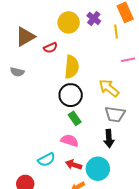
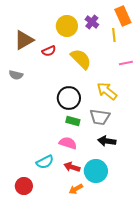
yellow semicircle: (72, 67) -> (81, 59), moved, turned -50
gray trapezoid: (115, 114) -> (100, 117), moved
green rectangle: (75, 118) -> (73, 121), turned -40
black arrow: (109, 138) -> (107, 141), turned 102

